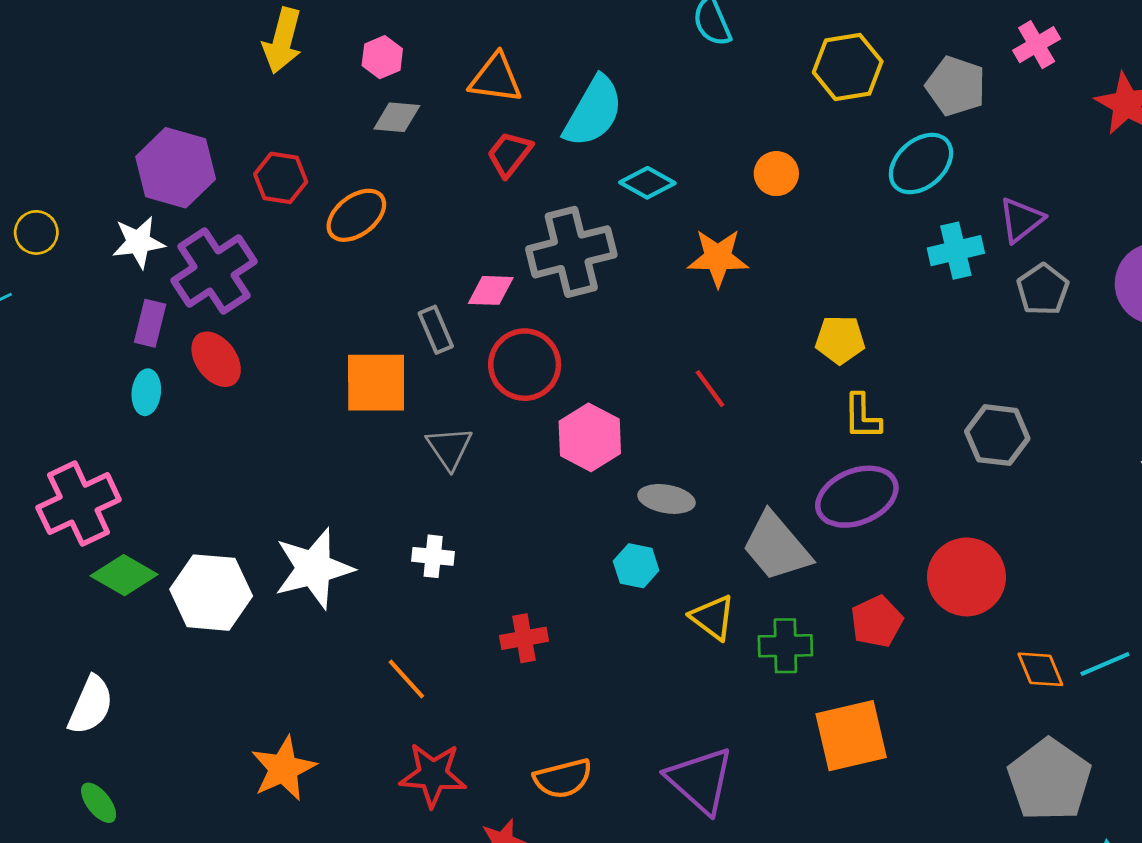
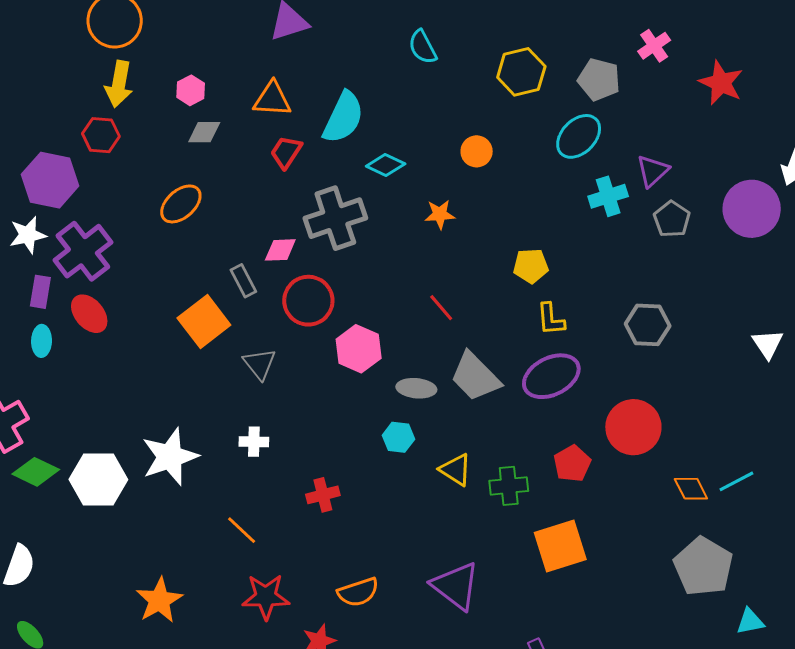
red hexagon: (281, 178) -> (101, 135), moved
orange star: (718, 258) -> (440, 214), size x0.7
orange square: (376, 383) -> (204, 322), turned -33
gray trapezoid: (776, 547) -> (475, 377), moved

